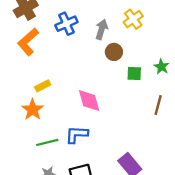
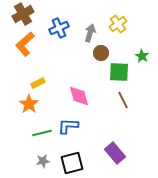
green star: (161, 67) -> (142, 56), moved
green square: (134, 73) -> (119, 72), size x1.5
brown line: (158, 105) -> (123, 100), moved, turned -42

